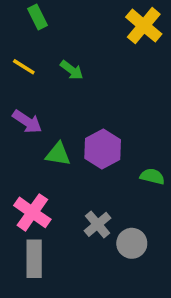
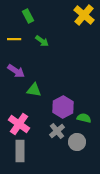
green rectangle: (37, 17) -> (28, 16), moved
yellow line: (24, 67) -> (14, 39), turned -32
purple hexagon: (103, 149) -> (63, 107), moved
green semicircle: (152, 176) -> (84, 118), moved

